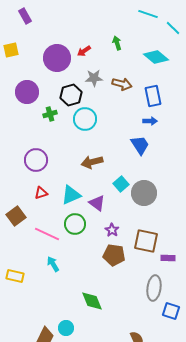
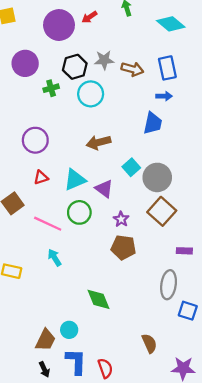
gray star: (94, 78) -> (104, 60), moved
brown arrow: (122, 84) -> (132, 69), moved
blue trapezoid: (140, 145) -> (153, 123), turned 45
brown square: (146, 241) -> (162, 211), moved, turned 30

